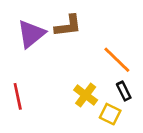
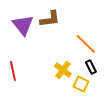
purple triangle: (31, 34) -> (23, 25), turned -30

